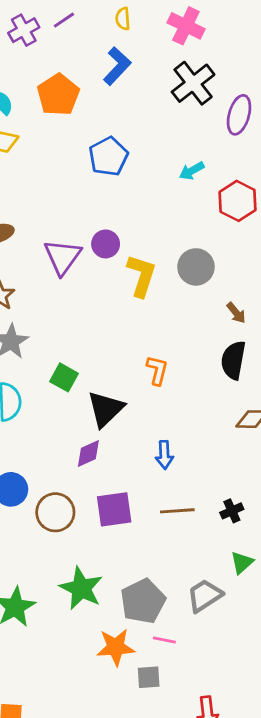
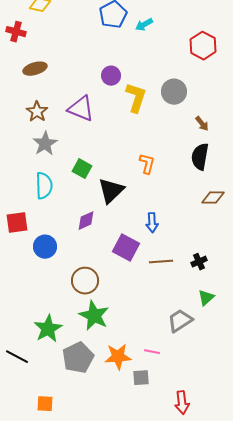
cyan arrow: (192, 171) -> (144, 25), moved
purple triangle: (63, 257) -> (81, 109), moved, turned -44
purple diamond: (88, 453) -> (86, 221), moved
purple square: (114, 509) -> (126, 248), moved, turned 36
brown circle: (55, 512) -> (85, 281), moved
gray pentagon: (143, 601) -> (78, 358), moved

